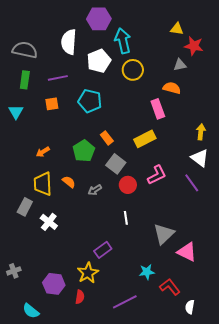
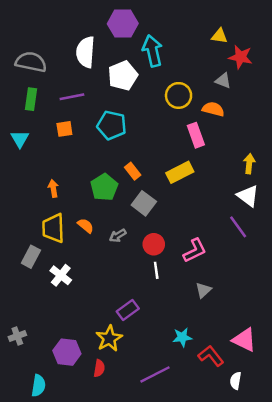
gray triangle: (180, 65) -> (223, 81), turned 32
yellow circle: (133, 70) -> (179, 95), moved
orange arrow: (43, 152) -> (53, 188), turned 112
pink L-shape: (157, 175) -> (195, 250), moved
red circle: (128, 185) -> (154, 244), moved
gray triangle: (164, 234) -> (203, 290), size x0.6
pink triangle: (187, 252) -> (244, 340), moved
cyan semicircle: (31, 311) -> (38, 386), turned -120

